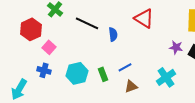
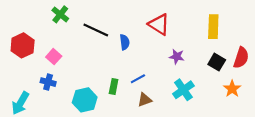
red hexagon: (31, 29) -> (23, 45), moved
purple star: (176, 47) -> (177, 57), moved
cyan hexagon: (77, 73) -> (85, 100), moved
green rectangle: (103, 74) -> (114, 87), turned 32

